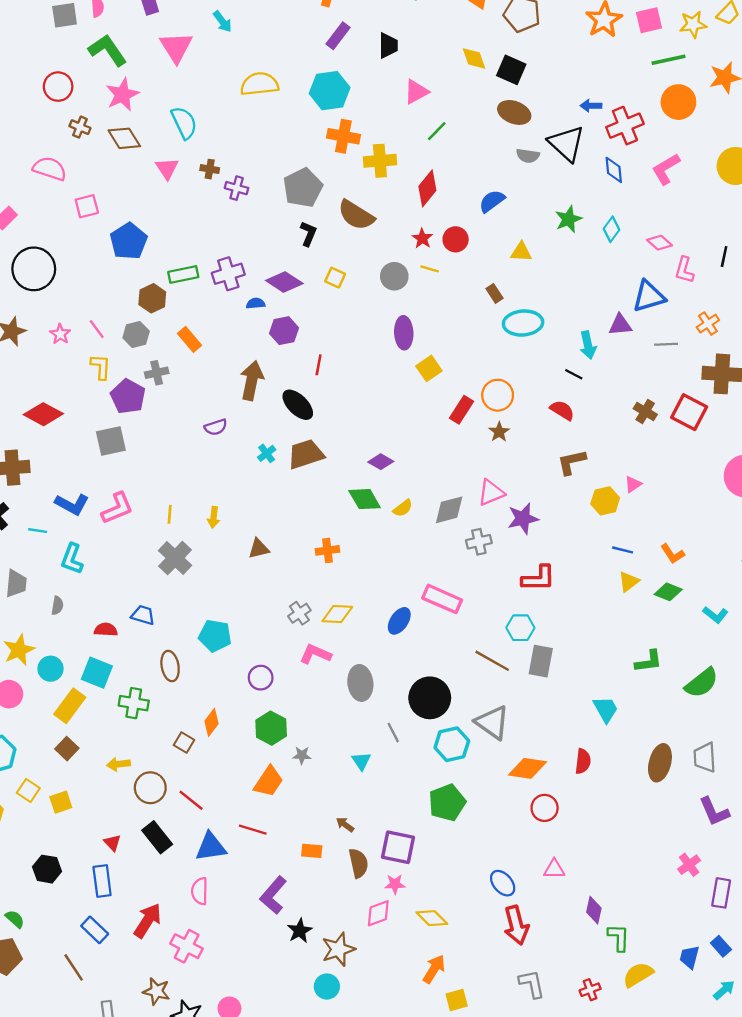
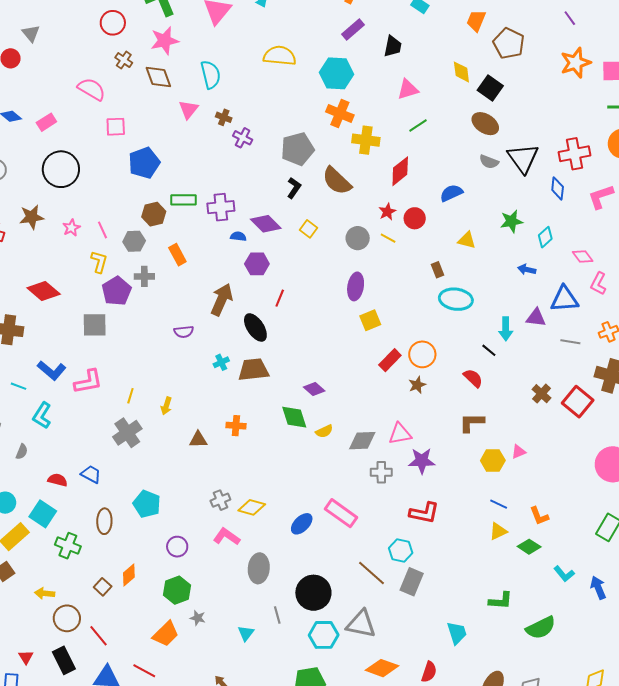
blue arrow: (591, 106) -> (527, 269), moved
orange cross: (328, 550) -> (236, 426), moved
gray triangle: (492, 722) -> (361, 624), turned -36

